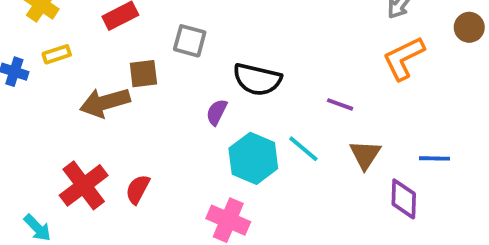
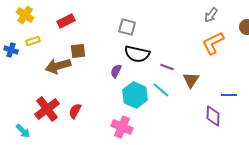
gray square: (190, 41) -> (127, 27), moved
purple line: (340, 104) -> (167, 67), moved
brown triangle: (365, 155) -> (191, 80), moved

